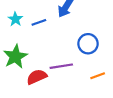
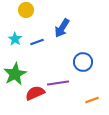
orange line: (98, 76) -> (92, 100), moved

